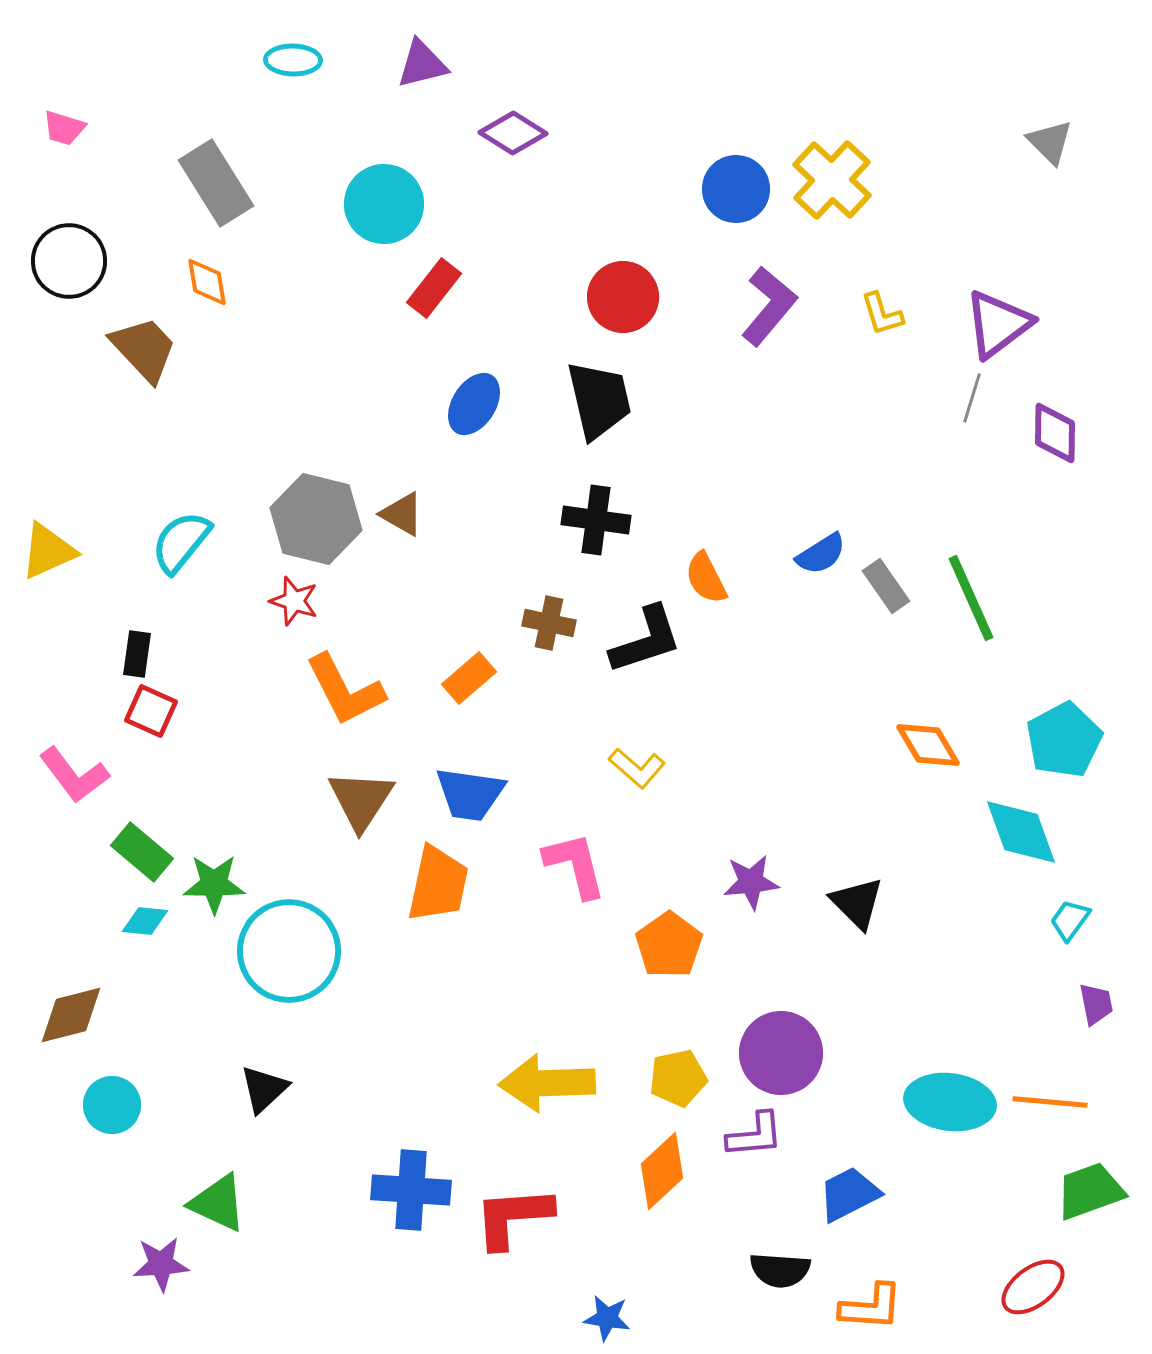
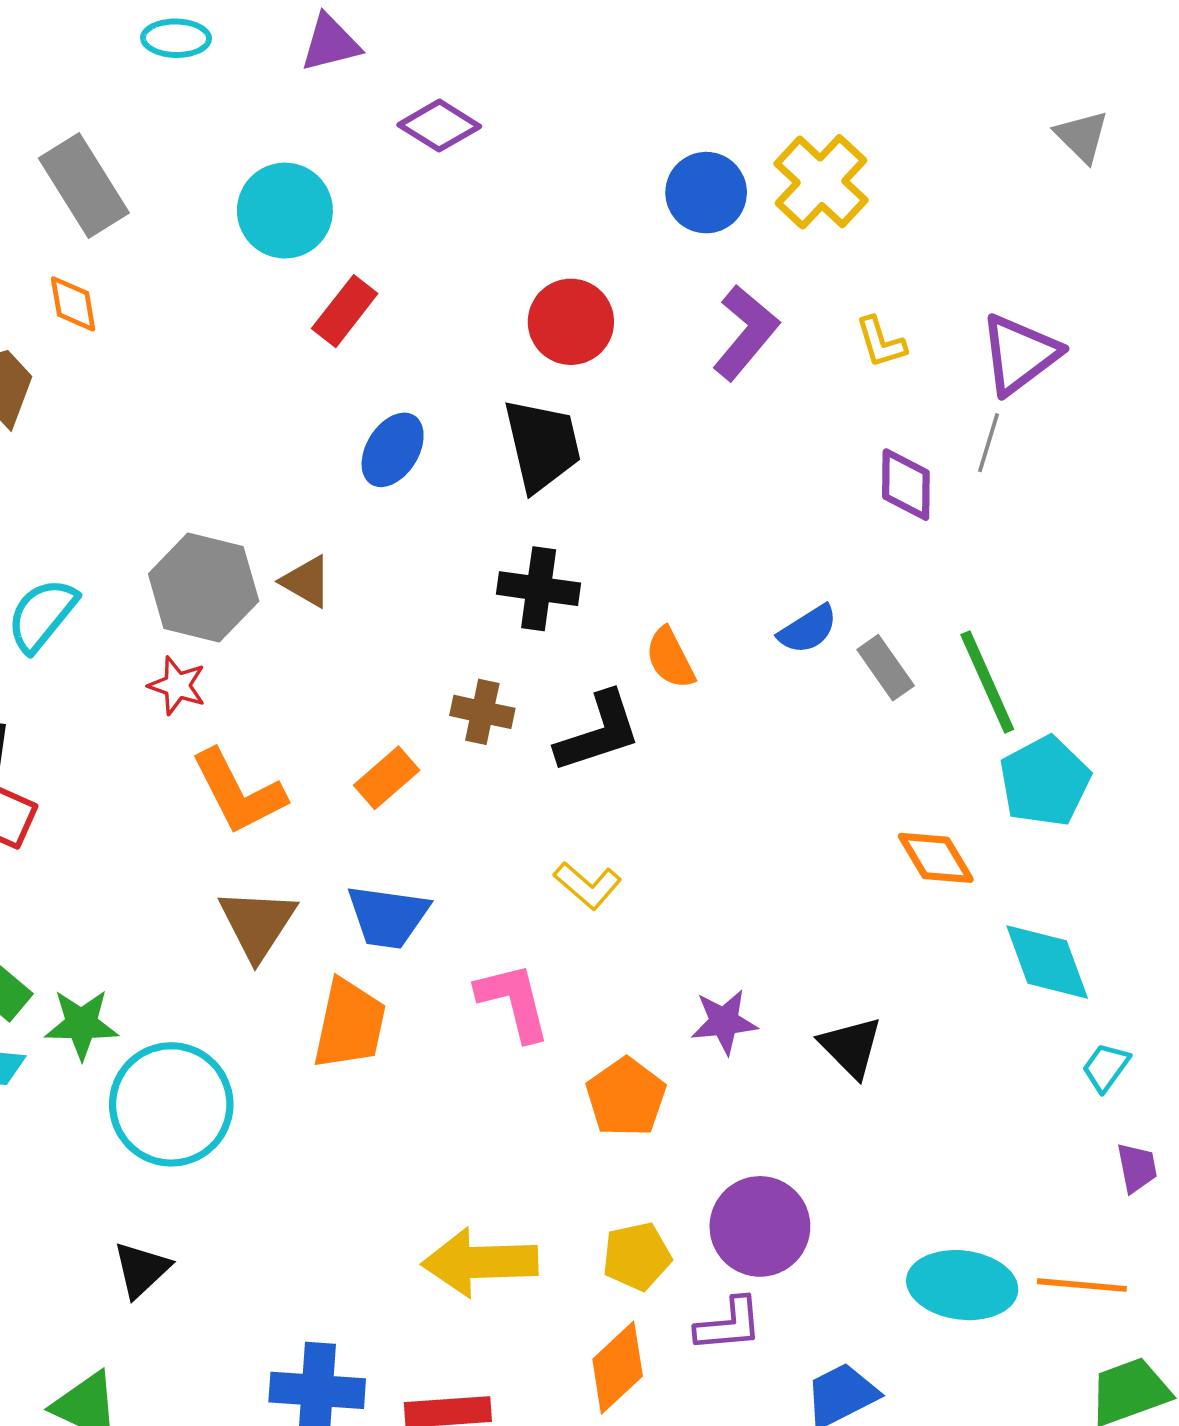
purple diamond: (1055, 433) -> (906, 485), moved
cyan pentagon: (1064, 740) -> (1045, 781), moved

